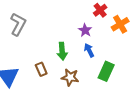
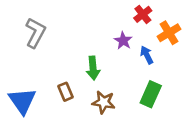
blue arrow: (89, 50) -> (147, 55), moved

